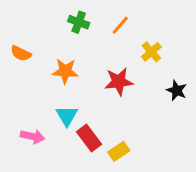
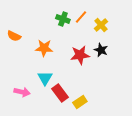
green cross: (79, 22) -> (63, 19), moved
yellow cross: (151, 52) -> (101, 25), moved
black star: (177, 90) -> (101, 50), moved

